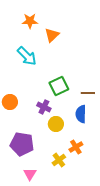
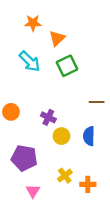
green square: (59, 86) -> (67, 66), moved
blue semicircle: (81, 114) -> (89, 136), moved
orange cross: (76, 147) -> (88, 184), moved, turned 32

